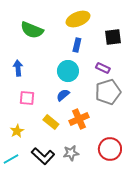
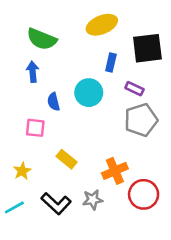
black square: (113, 37) -> (147, 48), size x1.4
blue rectangle: (77, 45) -> (111, 63), moved
blue arrow: (18, 68) -> (33, 72), moved
blue semicircle: (63, 95) -> (54, 102), moved, turned -64
orange cross: (79, 119) -> (115, 171), moved

